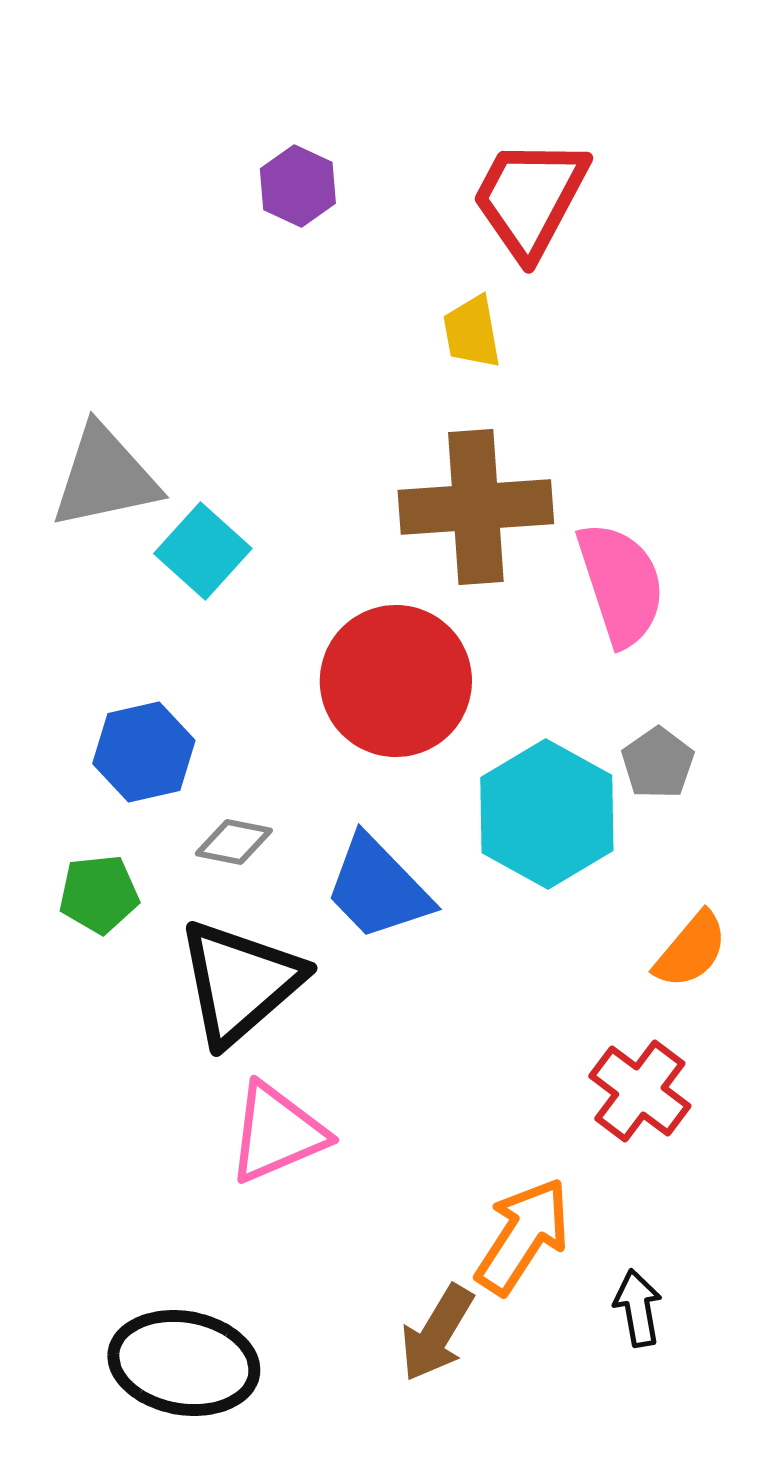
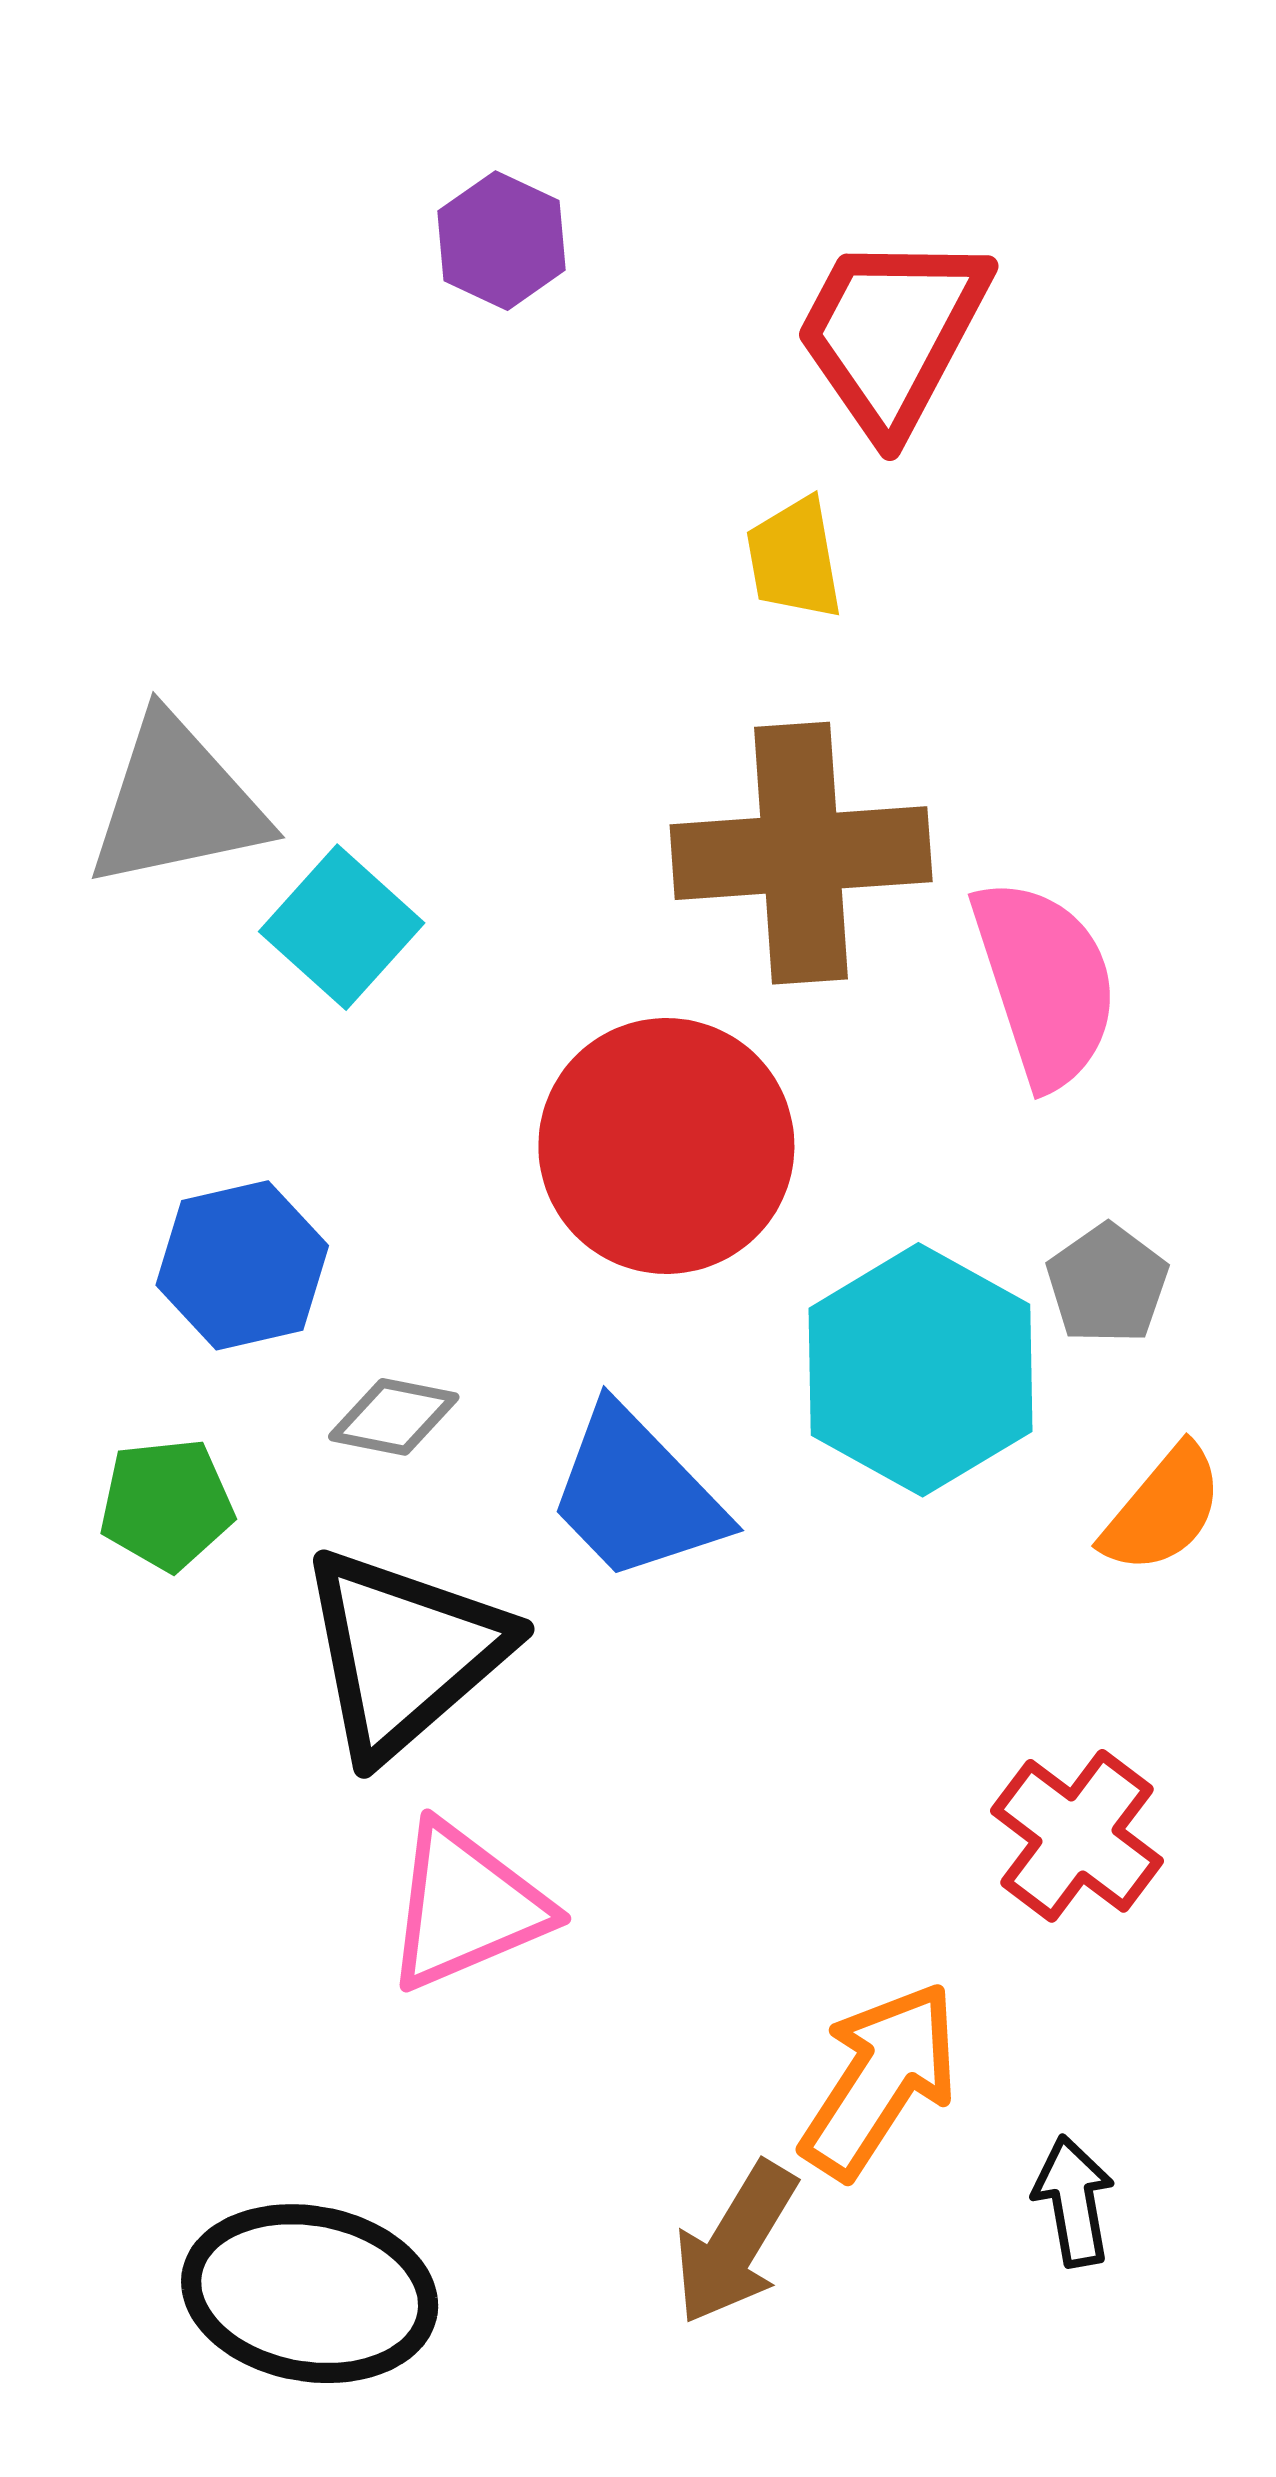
purple hexagon: (298, 186) -> (501, 241), moved
orange semicircle: (691, 950) -> (1163, 1509), moved

